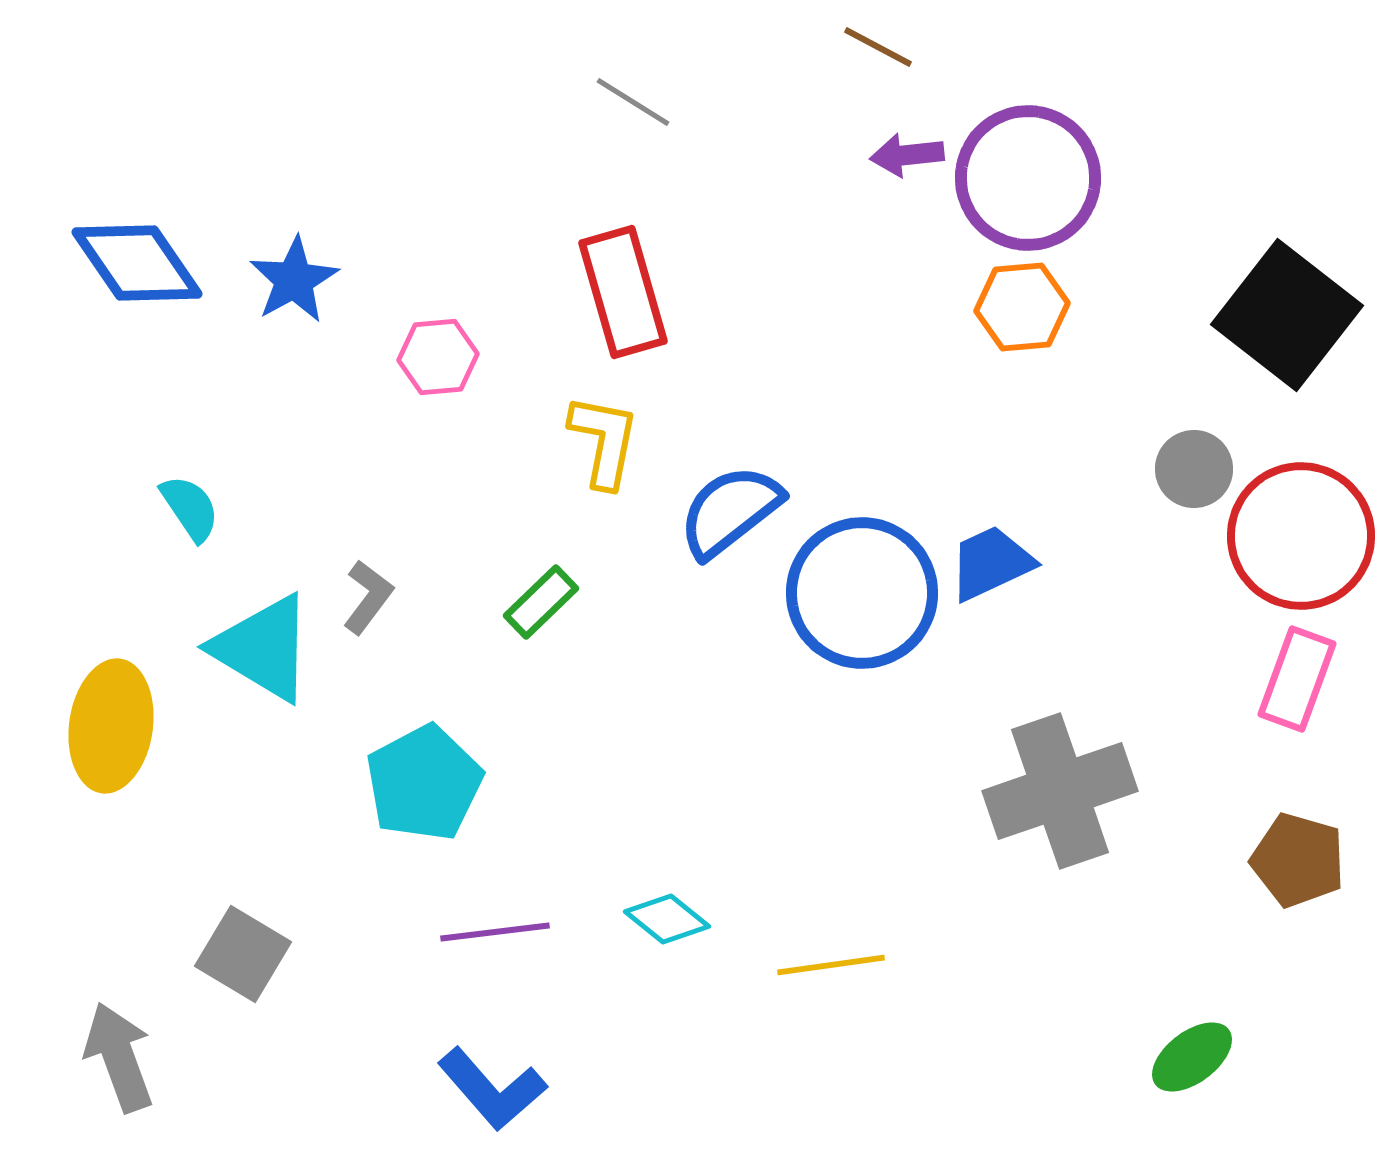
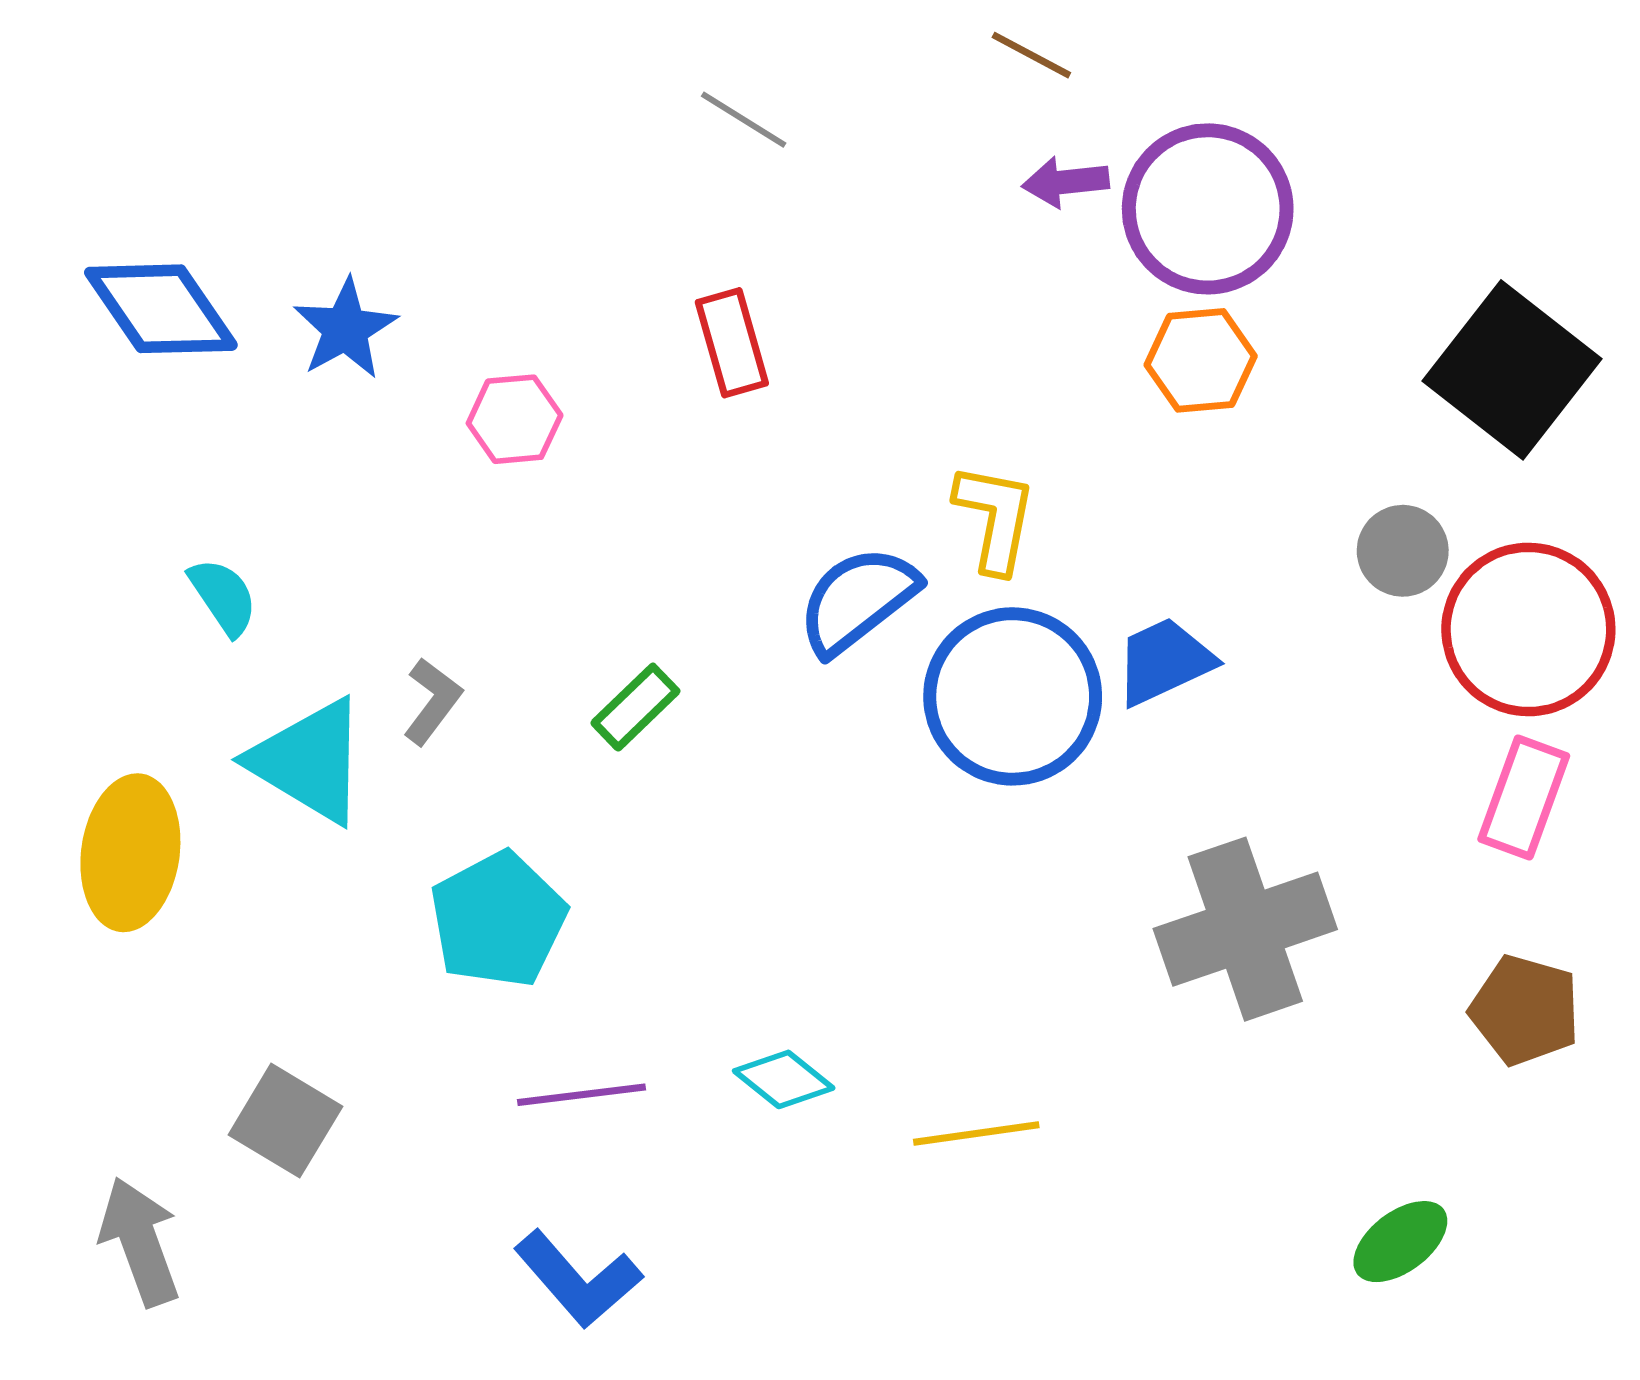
red rectangle: (623, 292) -> (732, 343), size x0.7
yellow L-shape: (604, 441) -> (995, 518), moved

